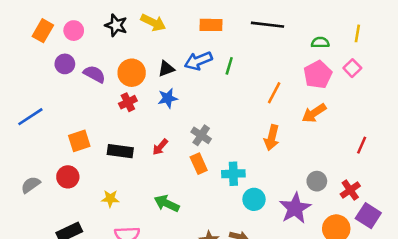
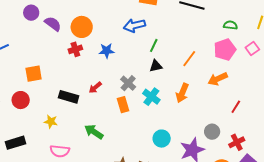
green line: (229, 66) -> (154, 45), moved
black triangle: (166, 69) -> (156, 66), moved
red line: (362, 145) -> (236, 107), moved
black rectangle: (120, 151) -> (69, 97), moved
cyan cross: (233, 174) -> (151, 97), moved, turned 30

